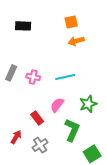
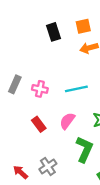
black rectangle: (23, 26) -> (54, 32), moved, turned 70
red rectangle: (37, 118) -> (39, 124), moved
red arrow: (16, 137) -> (21, 172), moved, turned -80

